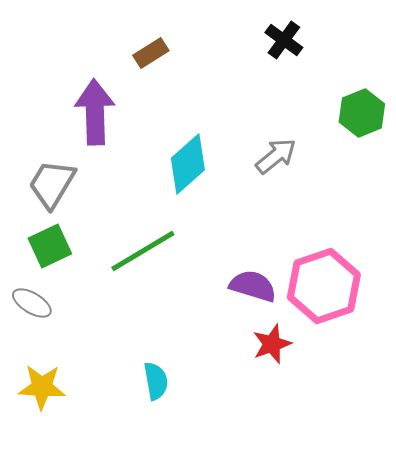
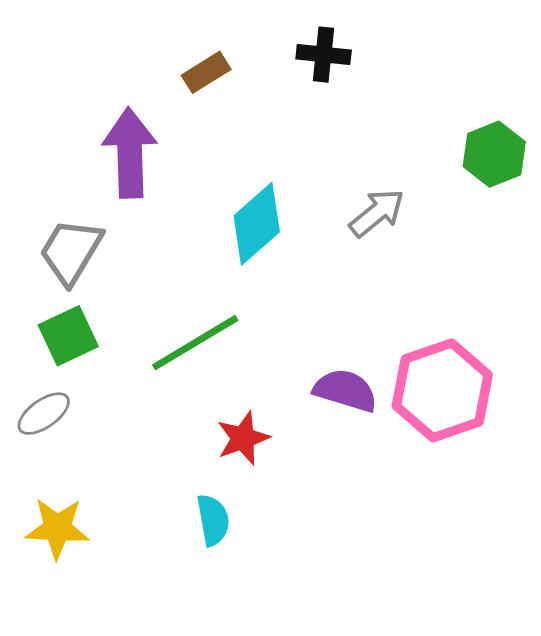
black cross: (284, 40) -> (324, 55), moved, turned -30
gray ellipse: (32, 303) -> (44, 414), turned -66
red star: (272, 344) -> (243, 438), moved

